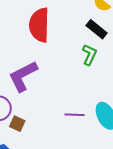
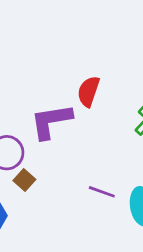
red semicircle: (39, 25) -> (88, 91), moved, size x0.7

